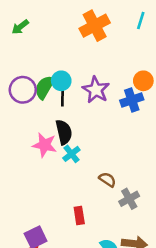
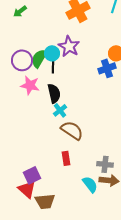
purple star: (96, 90) -> (69, 46), moved
pink star: (45, 145) -> (30, 85), moved
brown semicircle: (107, 180) -> (72, 130), moved, size x1.6
gray cross: (129, 199) -> (105, 164), moved, turned 35

